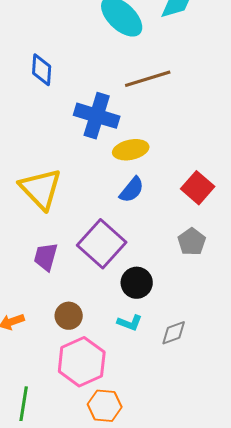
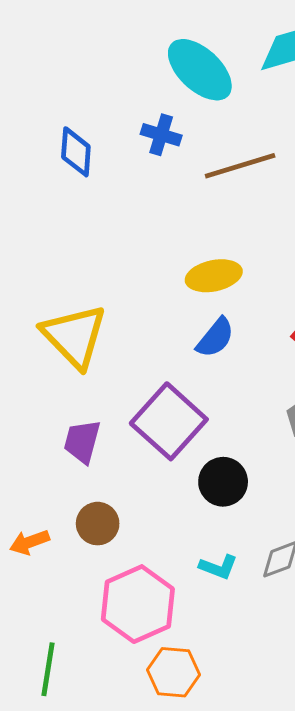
blue cross: (97, 116) -> (161, 135), moved, size x0.6
brown circle: (69, 316) -> (98, 524), moved
cyan L-shape: (130, 323) -> (218, 567), moved

